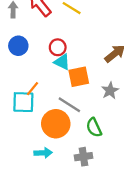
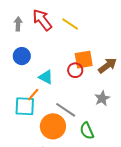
red circle: (58, 47) -> (75, 70), moved
cyan triangle: (62, 62) -> (46, 77), moved
orange square: (79, 77) -> (84, 60), moved

